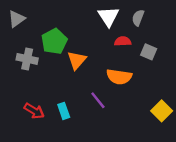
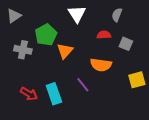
white triangle: (109, 17) -> (77, 14), moved
cyan rectangle: (64, 111) -> (54, 94), size x1.5
yellow square: (162, 111) -> (137, 80), moved, turned 30

